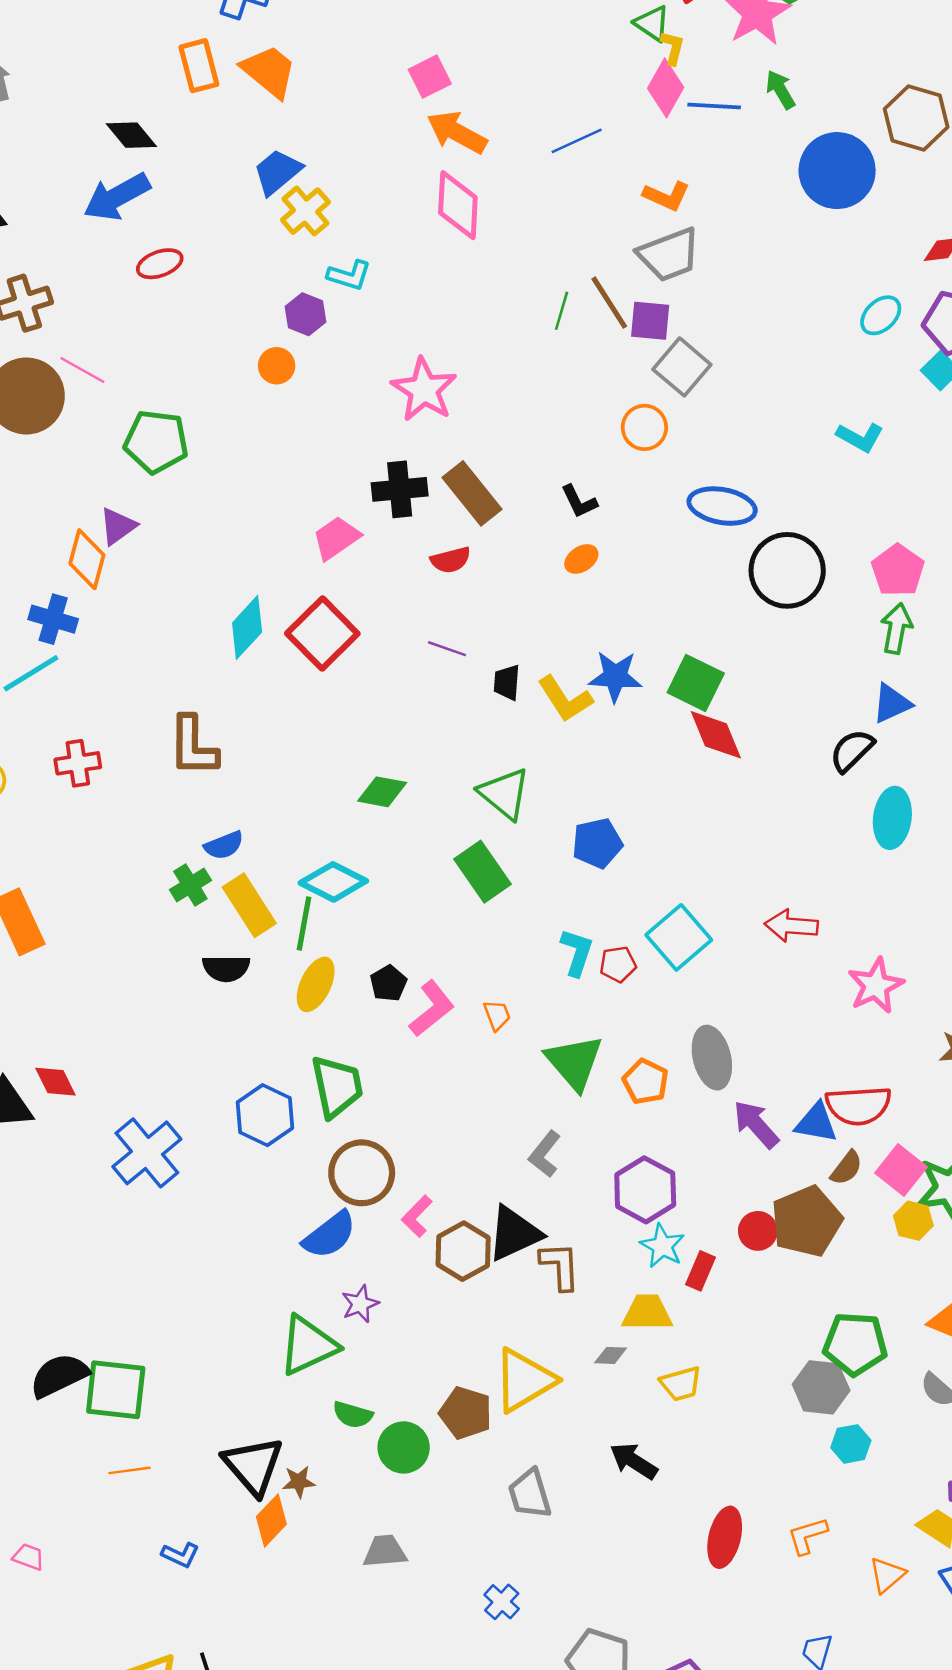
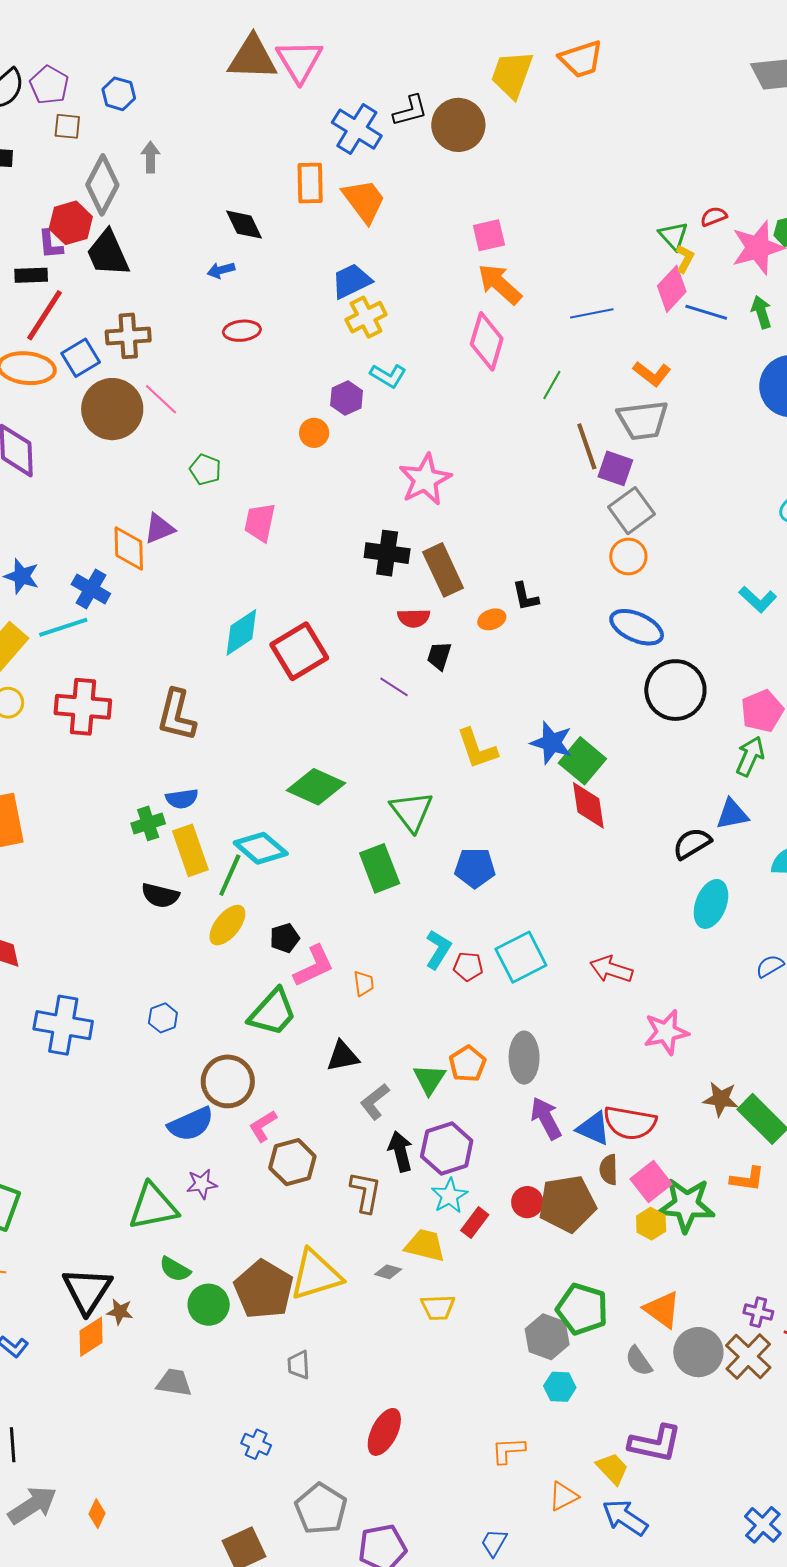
blue arrow: (117, 197) -> (221, 270), size x0.5
green line: (562, 311) -> (552, 385), moved
orange circle: (644, 427) -> (628, 557), moved
green pentagon: (156, 442) -> (205, 470), size x0.6
pink trapezoid: (336, 538) -> (260, 522), moved, turned -57
orange diamond: (87, 559) -> (129, 549), turned -30
orange ellipse: (581, 559) -> (492, 619), moved
blue star: (615, 677) -> (552, 743), moved
black trapezoid: (507, 682) -> (439, 656), moved
red cross: (78, 763) -> (83, 707), size x1.5
green diamond: (382, 792) -> (316, 787), size x1.4
green triangle: (574, 1062) -> (429, 1079), moved, size x0.7
green trapezoid: (337, 1086) -> (273, 1012), moved, turned 40
blue hexagon: (265, 1115) -> (163, 1018), size x0.6
blue cross: (147, 1153) -> (63, 1025), turned 36
brown semicircle: (847, 1168) -> (609, 1170), turned 128
black triangle: (514, 1234) -> (343, 1056), moved, size x0.7
brown pentagon: (466, 1413) -> (264, 1289), size x1.4
black arrow: (634, 1461) -> (400, 1151), moved, turned 30
gray trapezoid: (530, 1494) -> (299, 1365), size x0.7
red ellipse: (725, 1537) -> (384, 1432), moved
blue cross: (502, 1602) -> (256, 1444), turned -32

